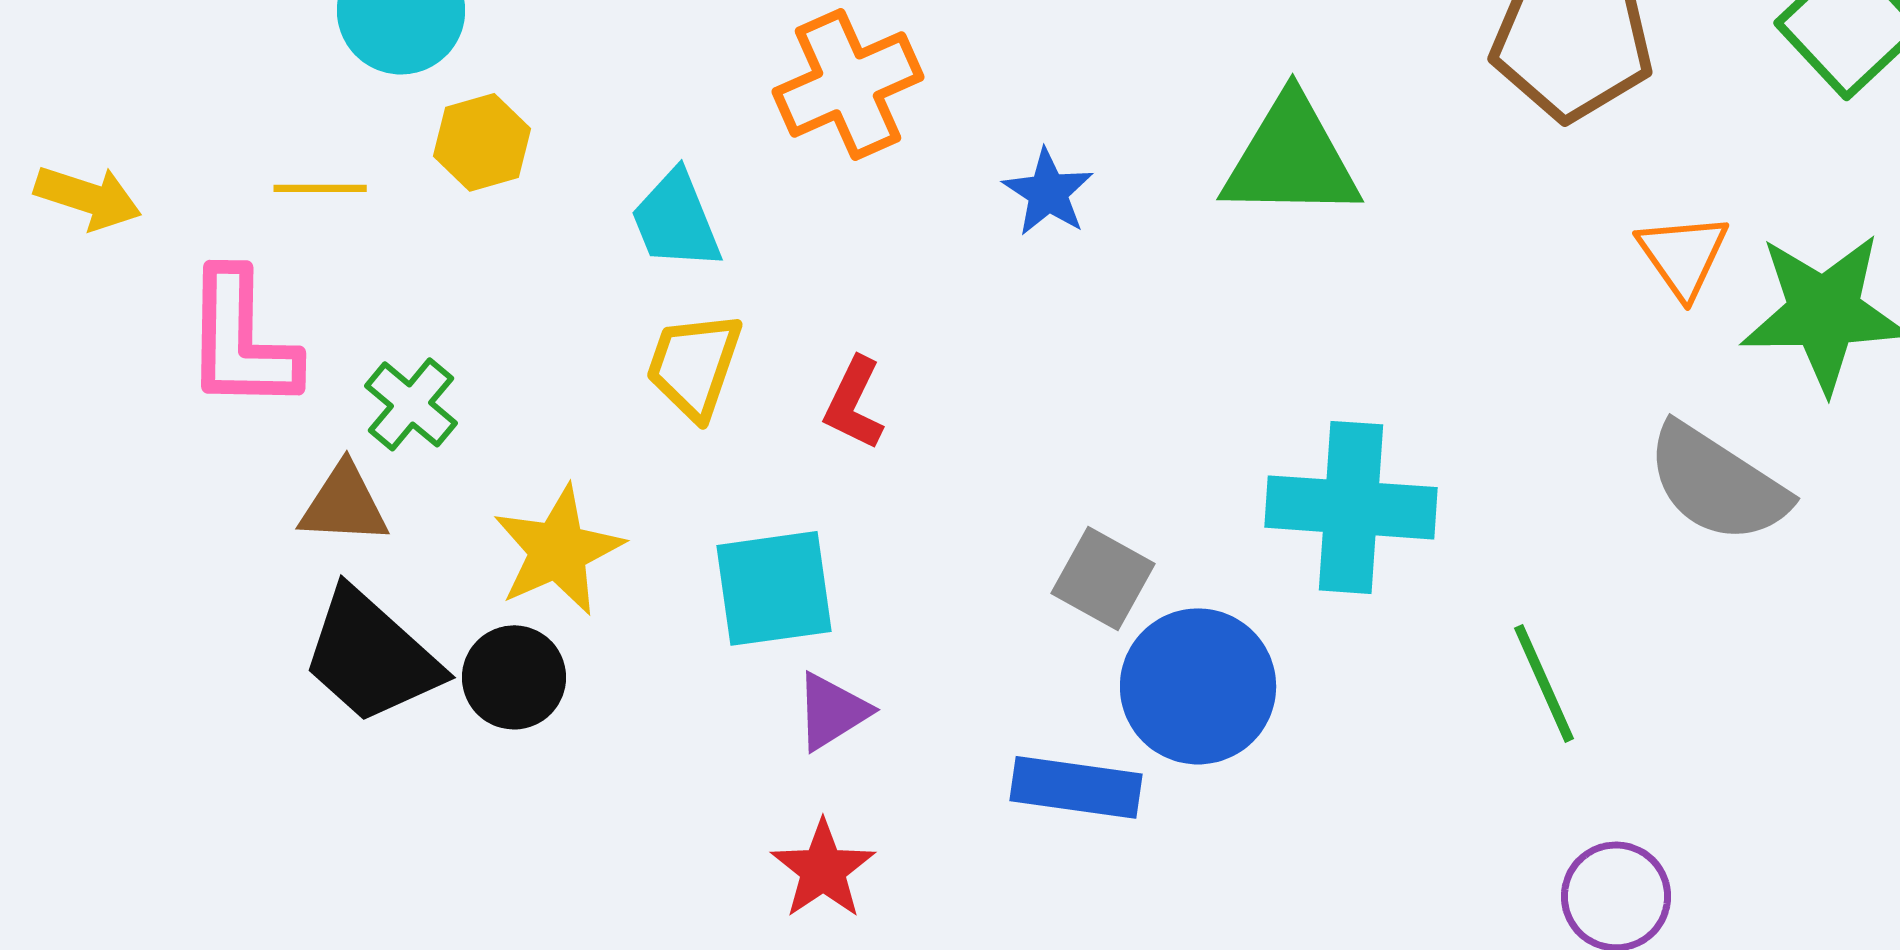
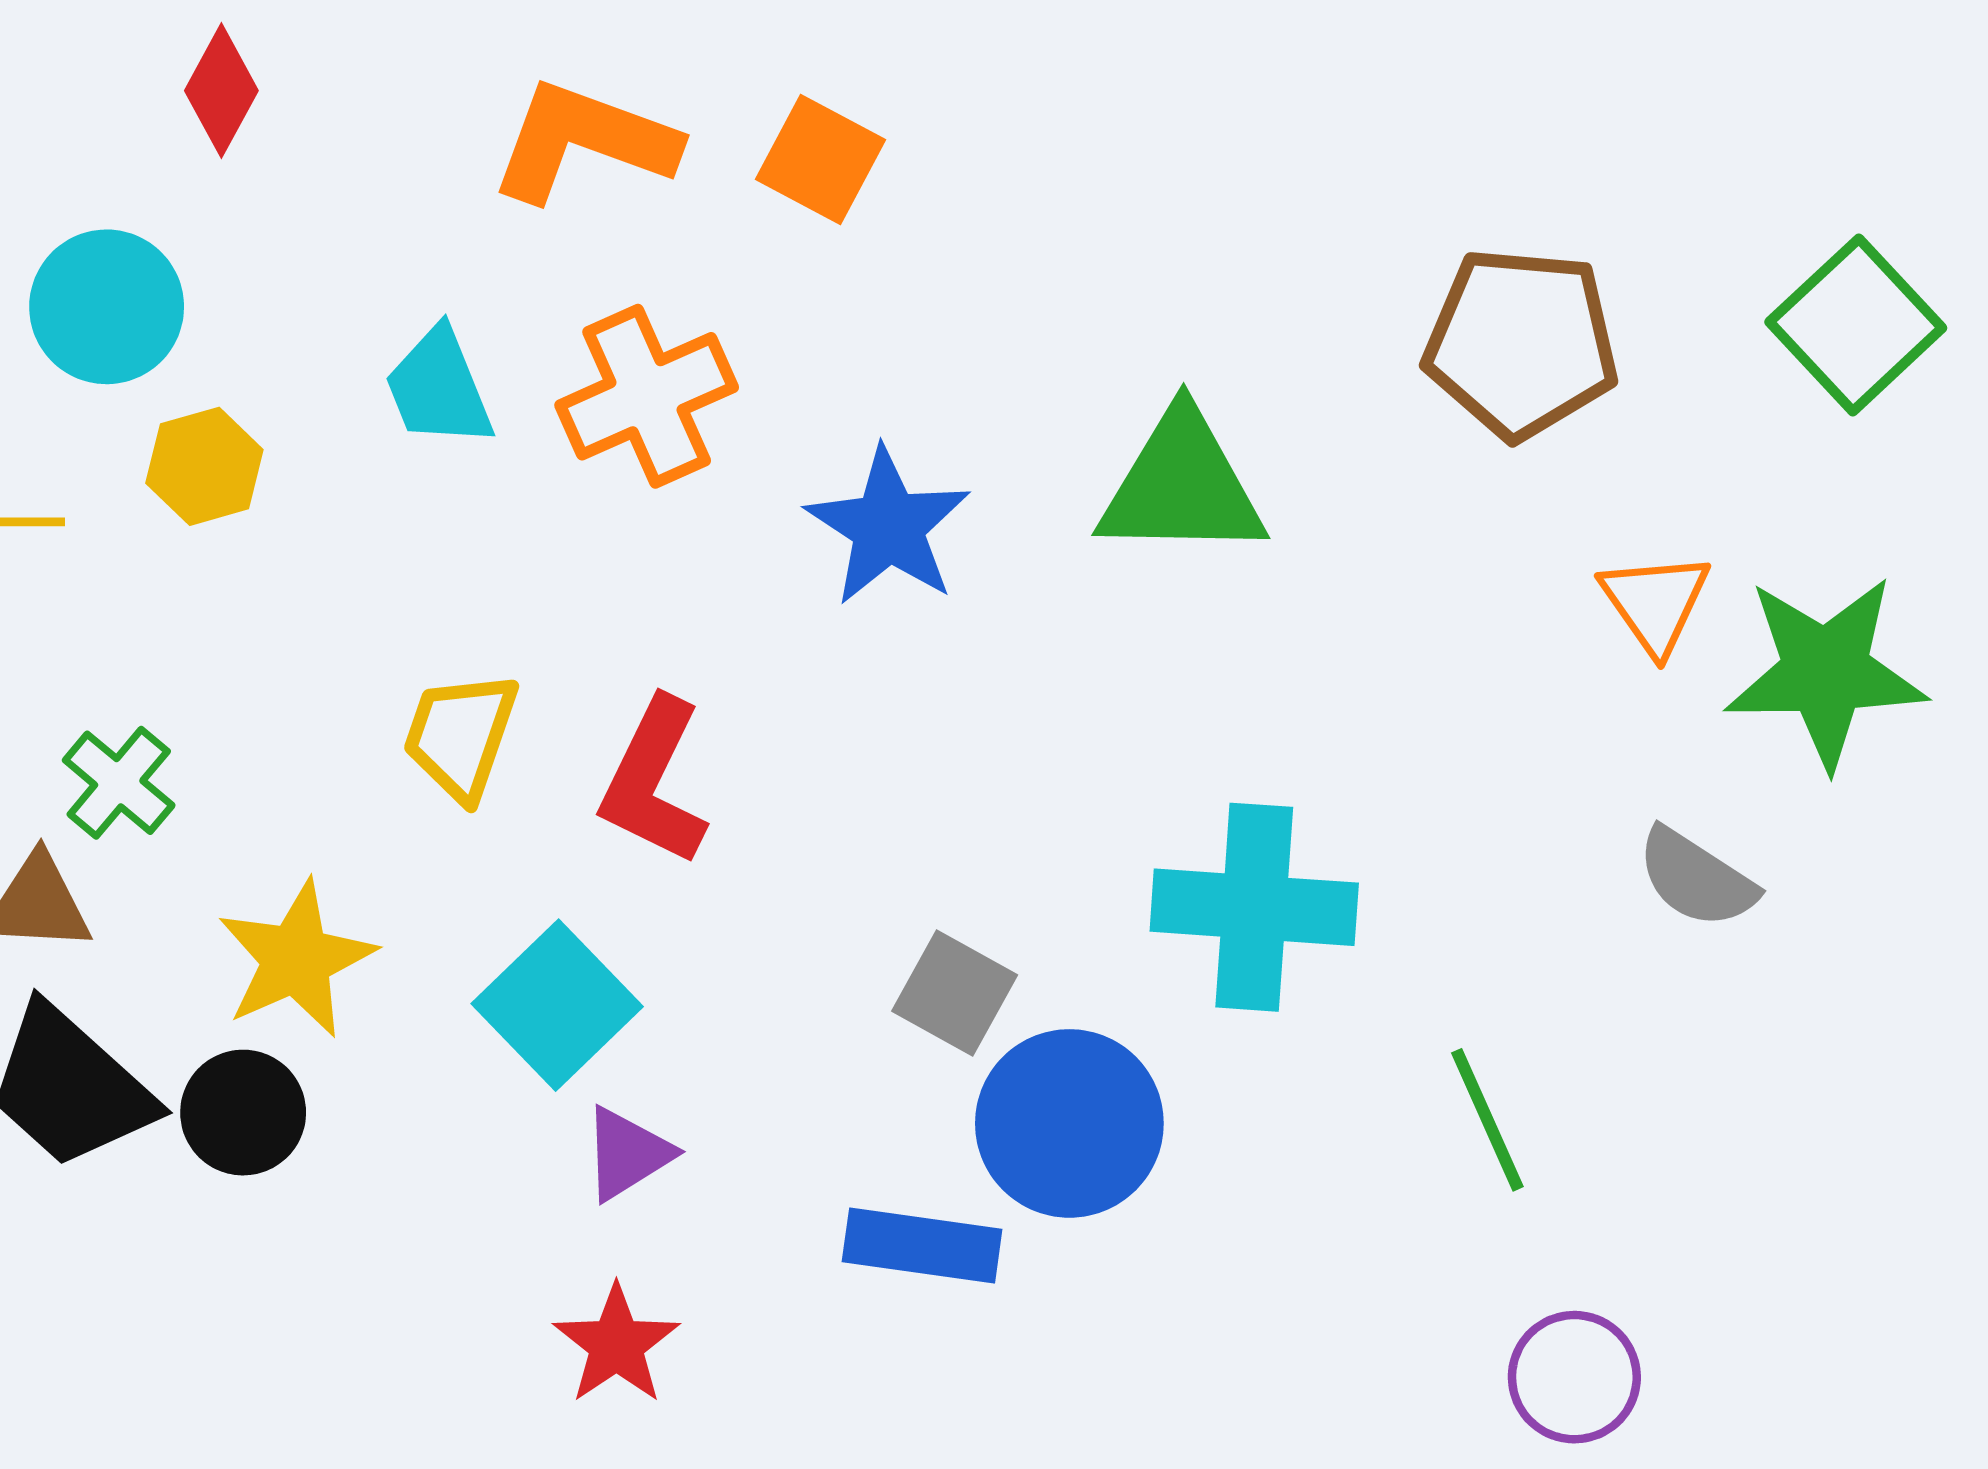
blue star: (1048, 192) -> (888, 527), size x1.5
cyan trapezoid: (676, 220) -> (439, 388), moved
red L-shape: (854, 403) -> (654, 782), size x1.5
gray semicircle: (1717, 483) -> (1696, 878), size x0.7
cyan square: (774, 588) -> (557, 1005), turned -36

